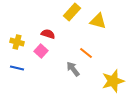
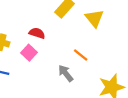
yellow triangle: (98, 21) -> (94, 18), turned 36

